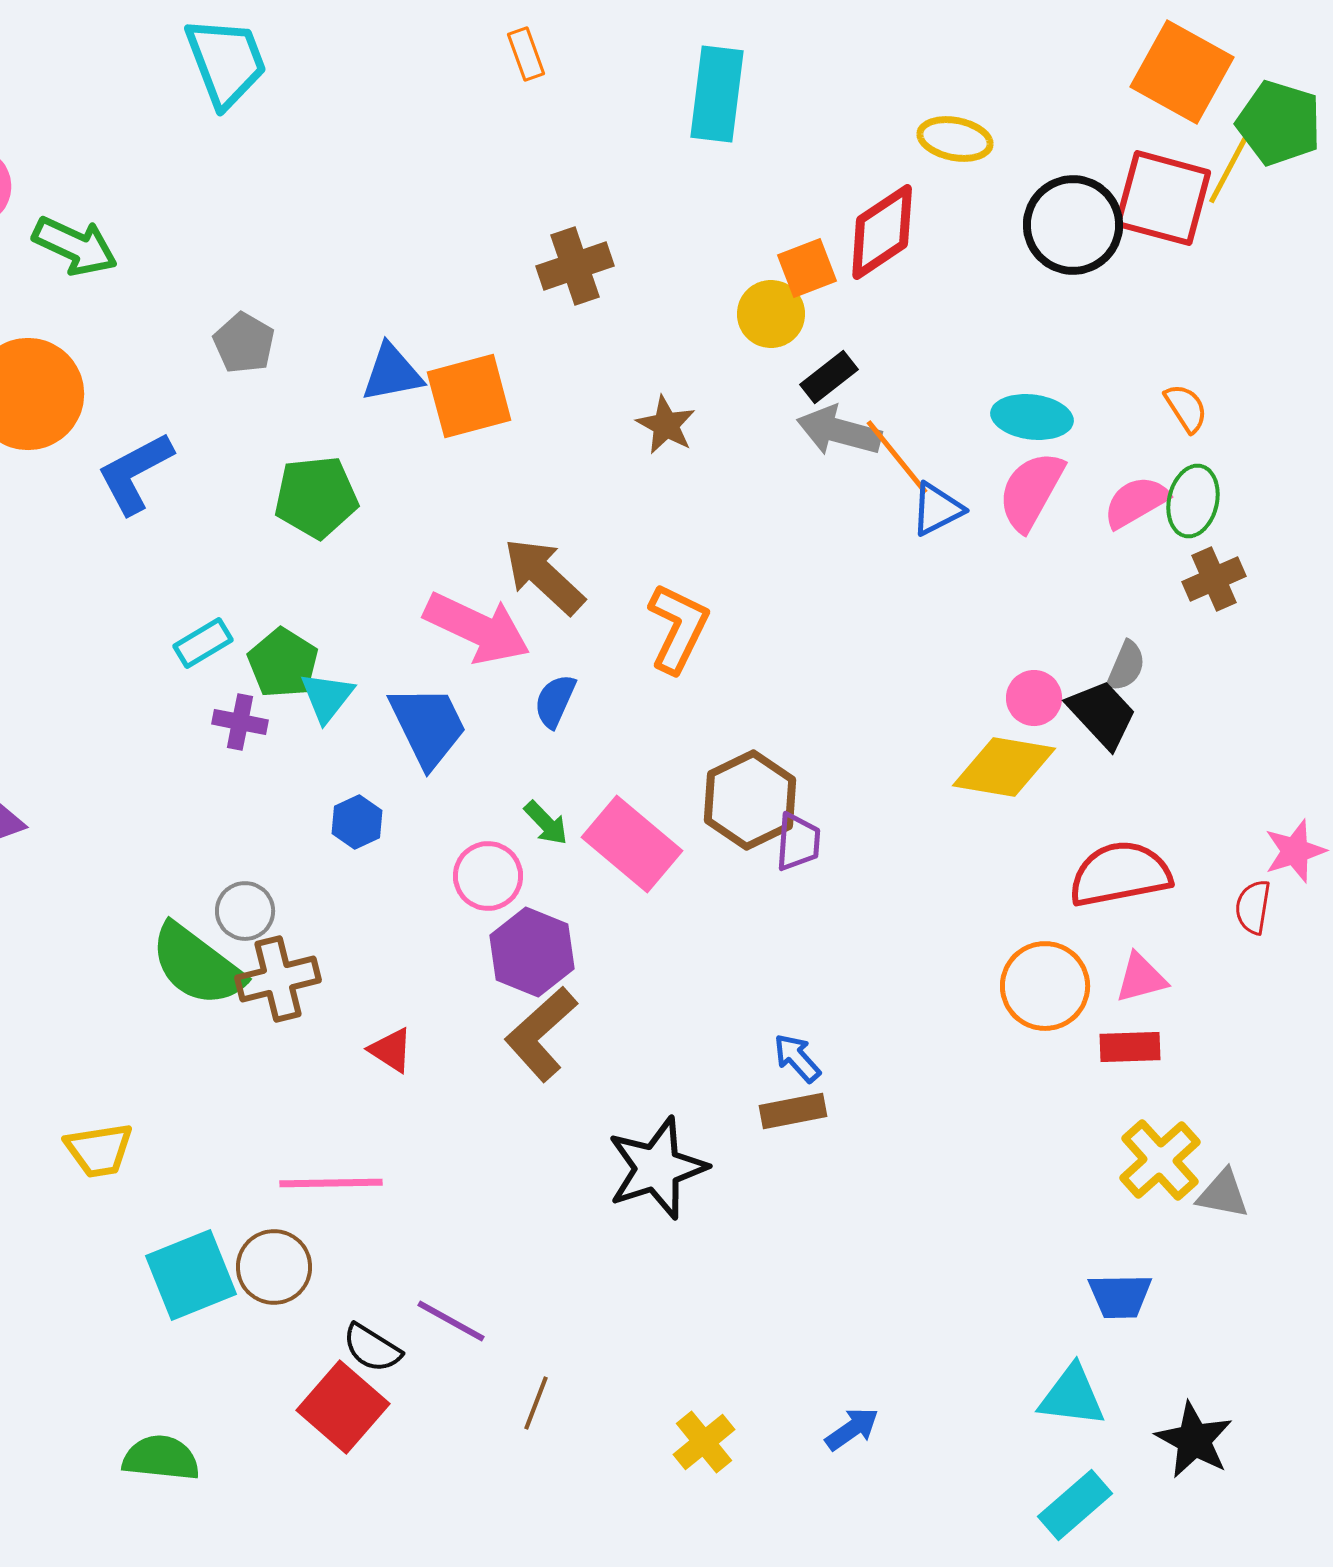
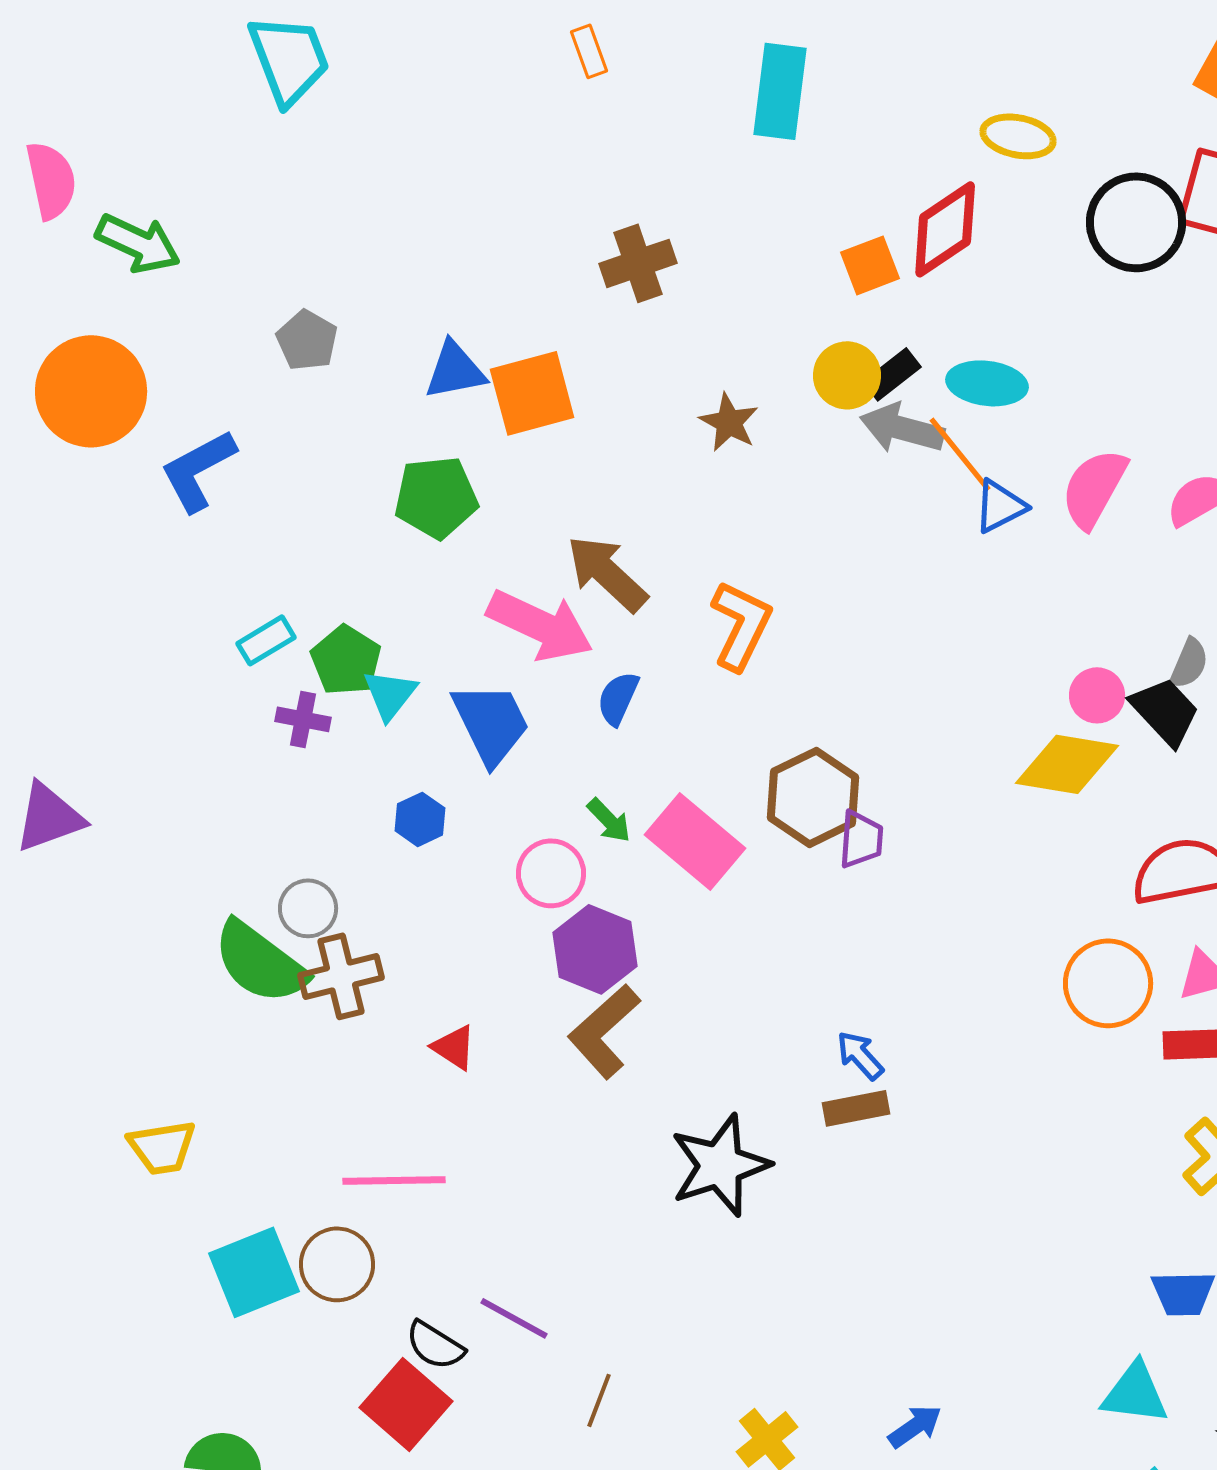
yellow circle: (771, 314) -> (847, 375), moved
cyan ellipse: (1032, 417) -> (987, 383), moved
green pentagon: (316, 497) -> (436, 497), moved

